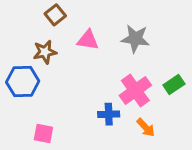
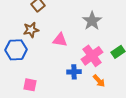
gray star: (135, 39) -> (92, 21), turned 30
pink triangle: (88, 40) -> (60, 40), moved

